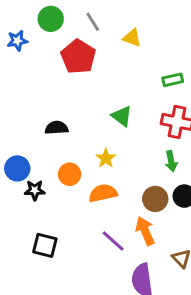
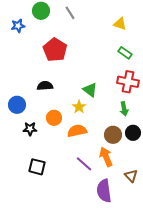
yellow triangle: (132, 38) -> (120, 24), moved
red pentagon: (78, 57) -> (55, 50), moved
green rectangle: (173, 80) -> (125, 53), turned 48
green triangle: (122, 116) -> (90, 90), moved
blue circle: (17, 168) -> (17, 105), moved

